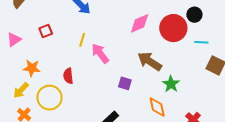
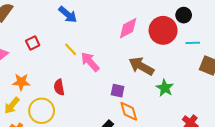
yellow line: (82, 40) -> (71, 49), turned -56
orange diamond: (157, 107) -> (129, 111), moved

